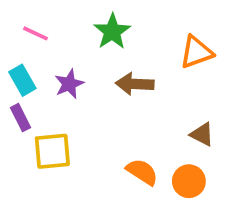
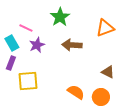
pink line: (36, 33) -> (26, 28), moved
purple rectangle: (21, 118) -> (11, 63), turned 48

